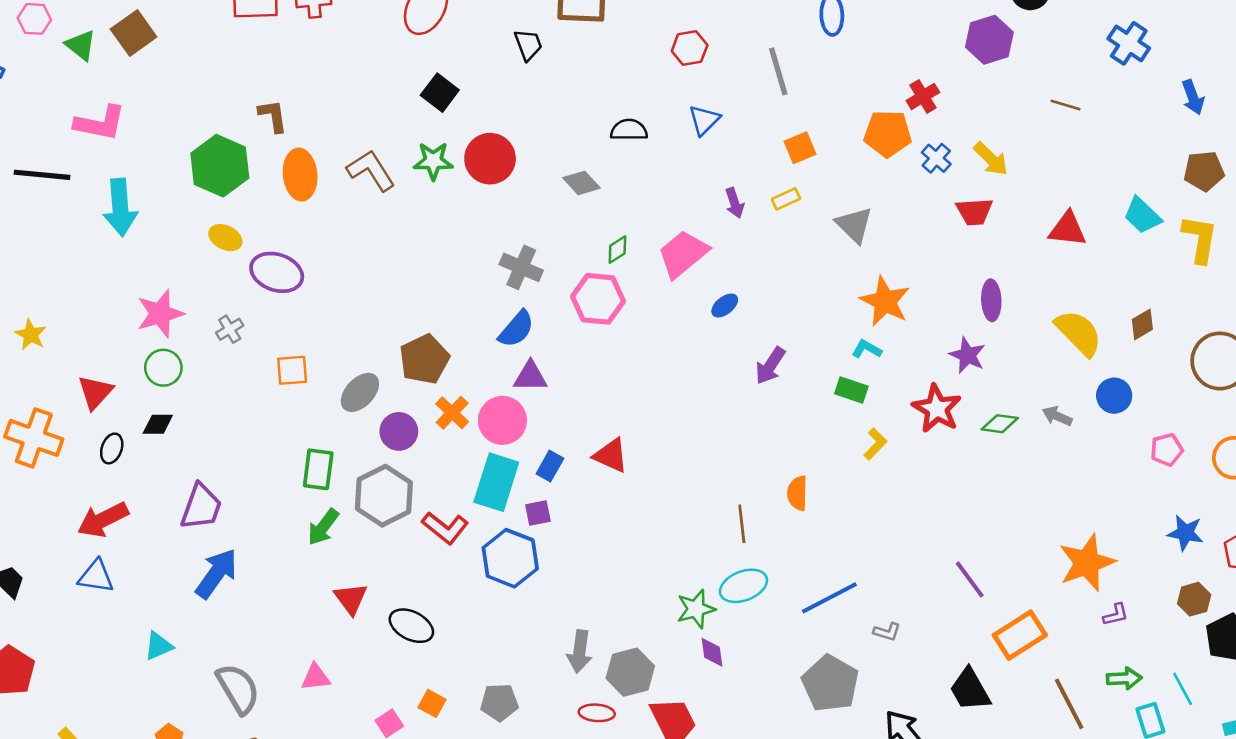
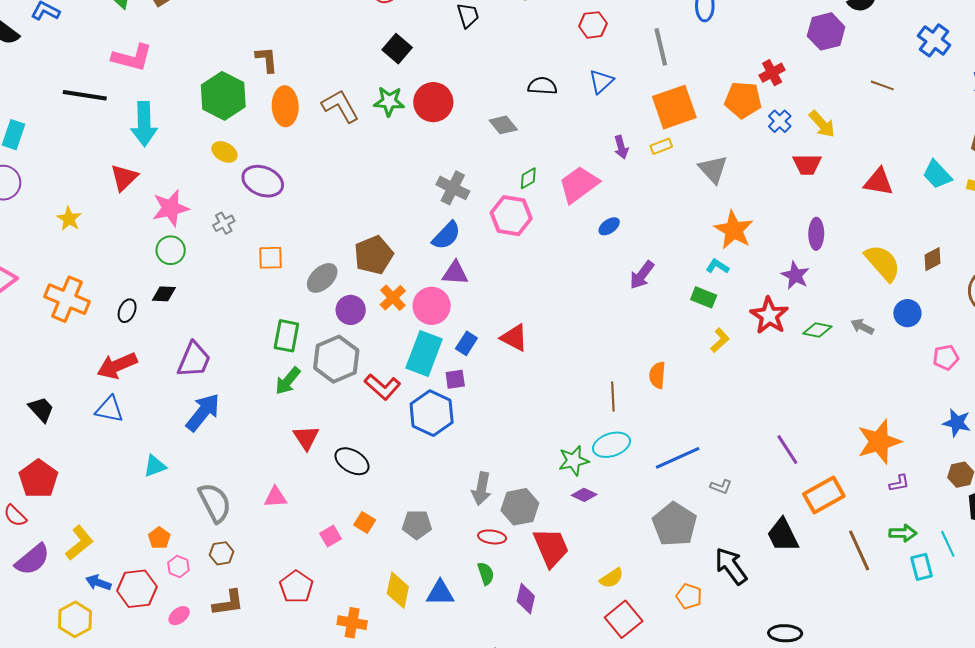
orange square: (800, 148) -> (674, 107), size x1.8
red triangle: (95, 392) -> (124, 178), moved
purple diamond: (712, 652) -> (584, 495), turned -60

